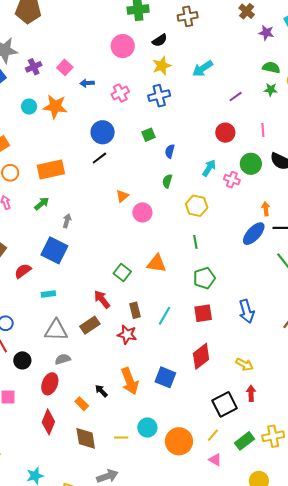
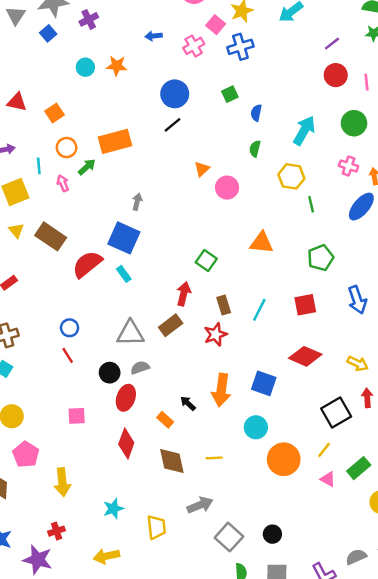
pink square: (65, 67) -> (216, 25), moved
orange star: (55, 107) -> (117, 66), size x0.7
red circle: (225, 133) -> (336, 75), moved
cyan arrow: (209, 168) -> (304, 131), size x1.4
pink cross: (232, 180) -> (349, 166), moved
green arrow: (42, 204) -> (87, 167), moved
green line: (195, 242) -> (311, 204), moved
orange triangle: (157, 263) -> (262, 243), moved
red semicircle: (23, 271) -> (87, 264), size x1.5
green pentagon: (204, 278) -> (321, 258), moved
cyan rectangle: (48, 294) -> (124, 274), moved, turned 64
red arrow: (102, 299) -> (184, 294), turned 54
red star: (127, 335) -> (216, 334), turned -30
red diamond: (201, 356) -> (305, 356), turned 64
black circle: (22, 360) -> (110, 373), moved
orange arrow: (130, 381) -> (221, 390), turned 32
cyan circle: (147, 428) -> (256, 427), moved
green rectangle: (244, 441) -> (359, 468), moved

